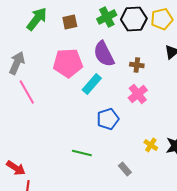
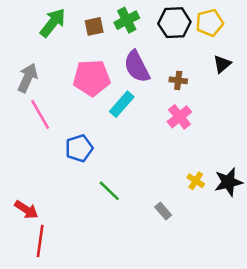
green cross: (107, 17) -> (127, 20), moved
blue pentagon: (108, 119) -> (79, 148), moved
green line: (82, 153) -> (109, 191), turned 30

